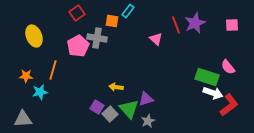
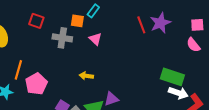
red square: (77, 13) -> (36, 21), moved, turned -35
pink triangle: (156, 39) -> (95, 39), moved
pink pentagon: (78, 46) -> (36, 84), moved
pink semicircle: (228, 67) -> (193, 45), moved
yellow arrow: (116, 87) -> (86, 76), moved

